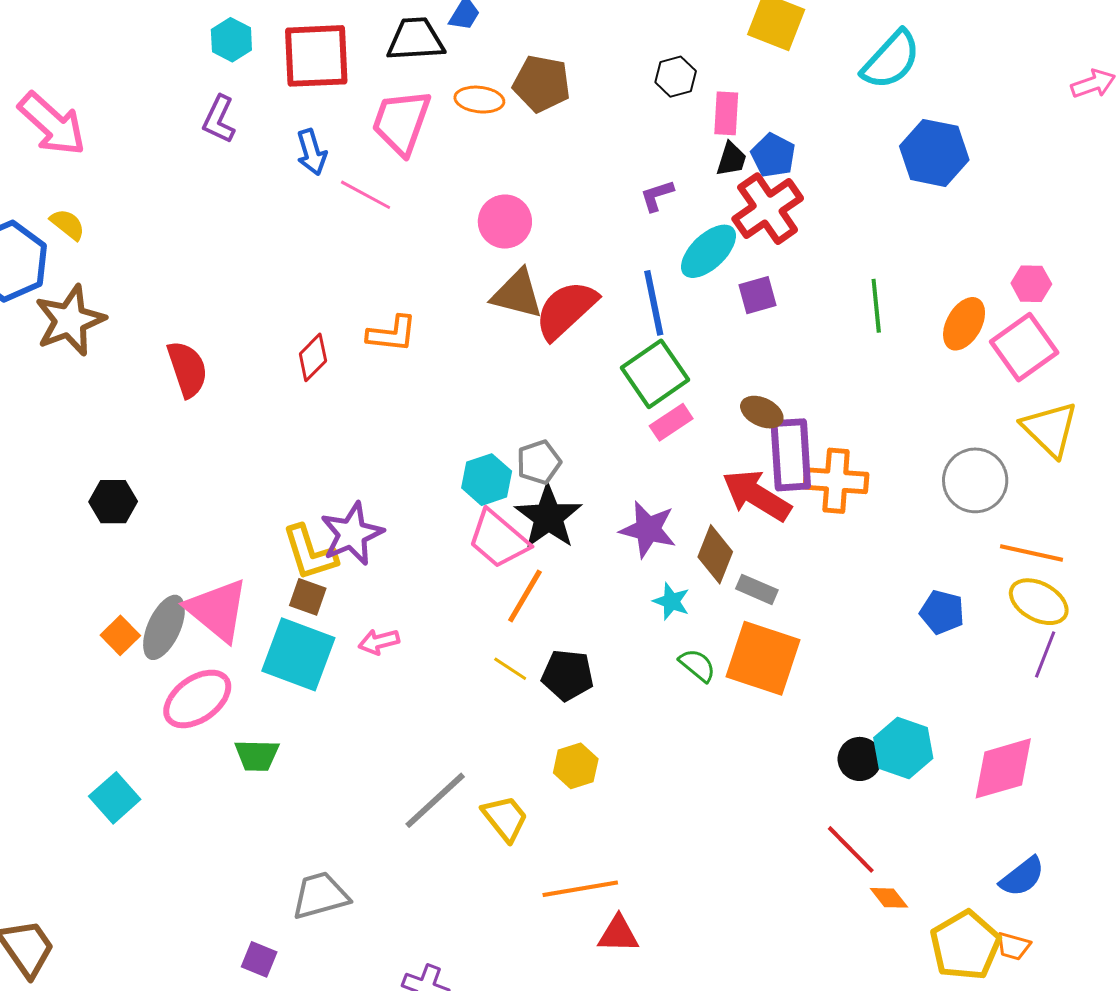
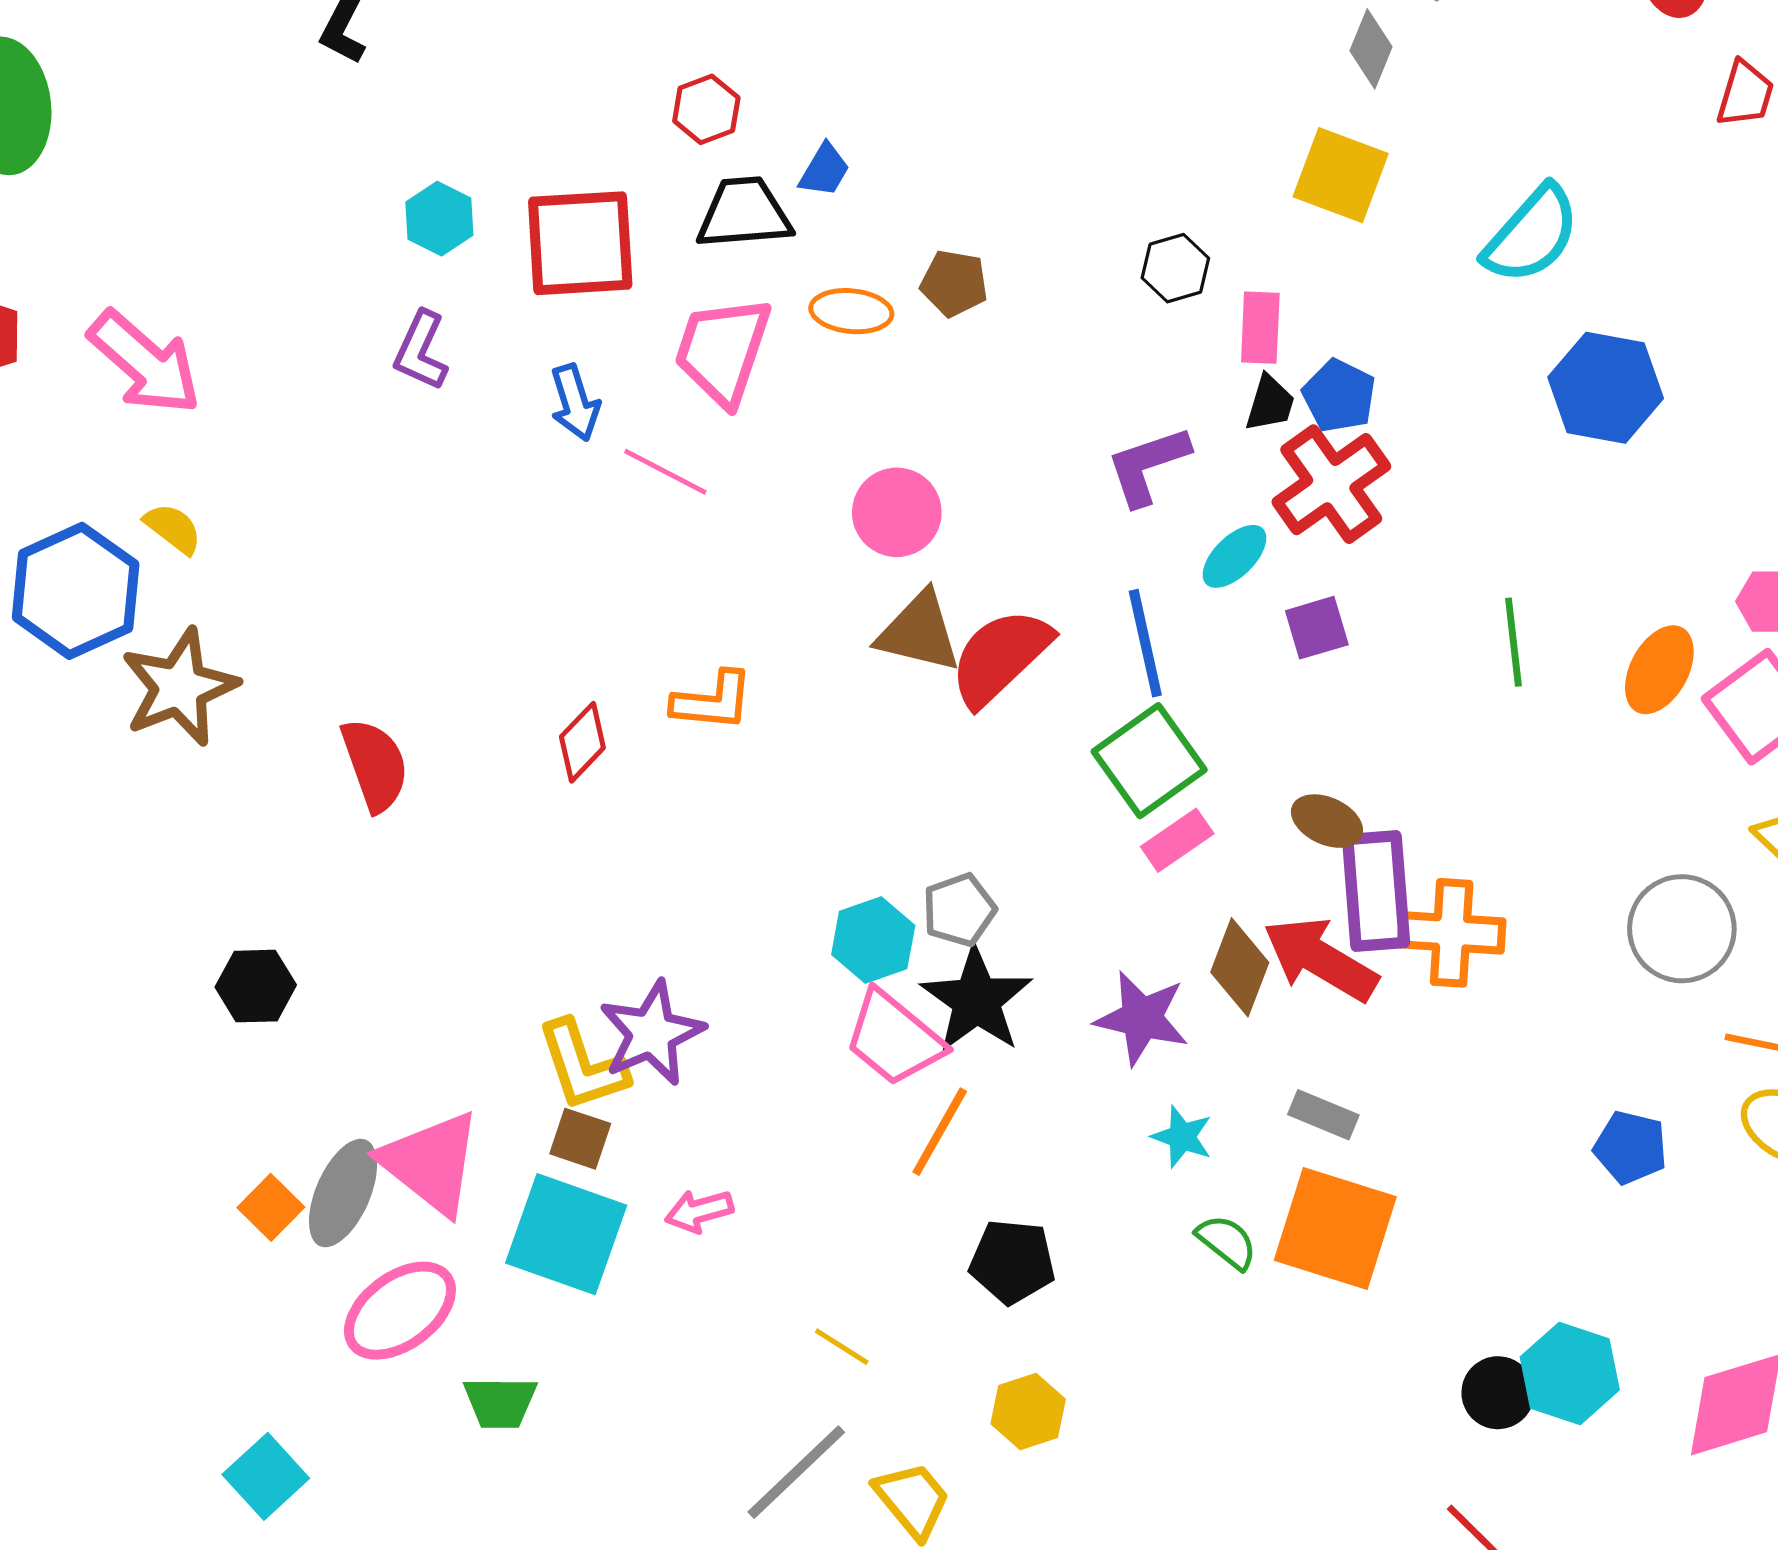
brown pentagon: (542, 84) -> (954, 283), size x0.7
purple L-shape: (657, 196) -> (1148, 465), size x1.5
cyan ellipse: (708, 251) -> (1235, 556), size x0.7
brown diamond: (715, 554) -> (1240, 967), moved
yellow line: (510, 669) -> (842, 1347), moved

